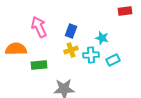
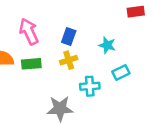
cyan cross: (91, 55) -> (90, 86), moved
green rectangle: (39, 65) -> (31, 64), moved

